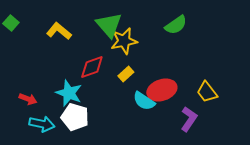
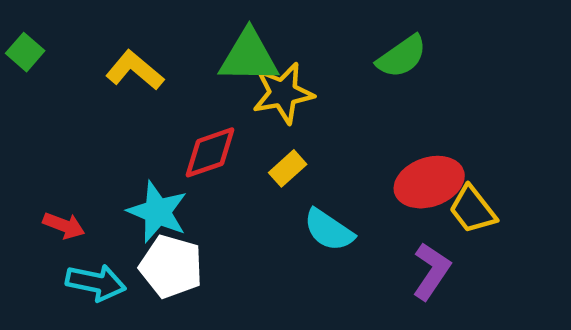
green triangle: (109, 25) -> (249, 57), turned -48
red ellipse: (162, 90) -> (429, 182), moved

